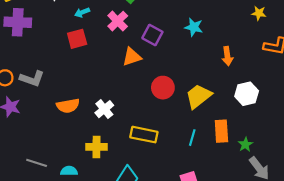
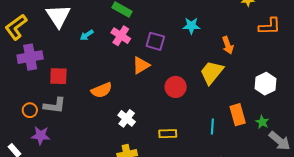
red square: (77, 39) -> (58, 76), moved, turned 30
white hexagon: (247, 94) -> (266, 84), moved
yellow trapezoid: (198, 96) -> (212, 72), moved
orange semicircle: (68, 106) -> (102, 90), moved
yellow rectangle: (144, 135) -> (168, 134), size x0.7

